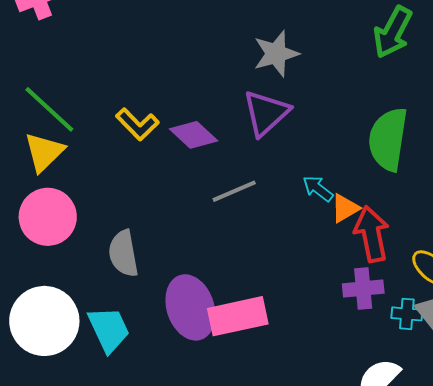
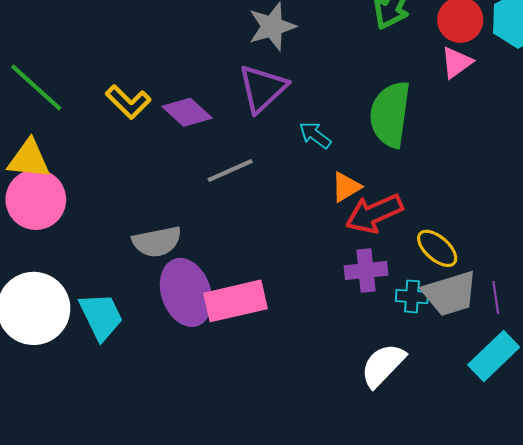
yellow triangle: (44, 152) -> (29, 159), moved, turned 51
cyan arrow: (318, 188) -> (315, 135), moved
red arrow: (372, 234) -> (374, 214), turned -102
gray semicircle: (123, 254) -> (157, 242), moved, turned -90

